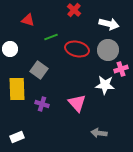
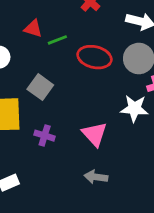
red triangle: (28, 20) -> (33, 29), moved
gray arrow: (99, 133) -> (96, 177), moved

